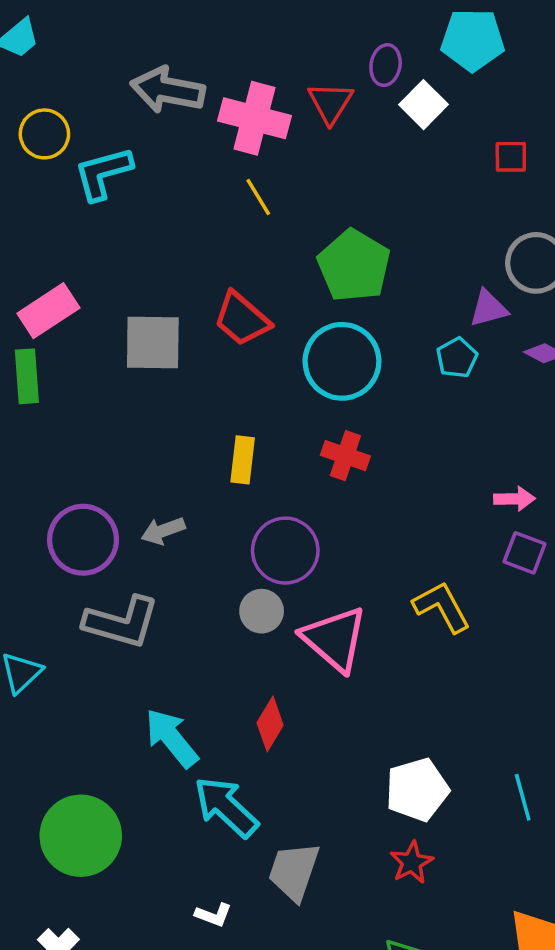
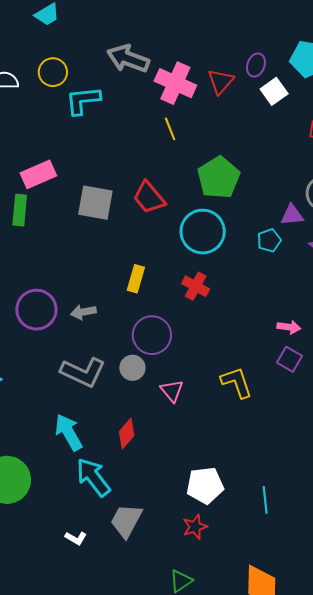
gray L-shape: (122, 622) -> (83, 372), moved
pink triangle: (335, 639) -> (172, 391), size x0.6

